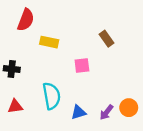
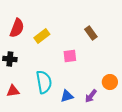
red semicircle: (26, 20) -> (17, 28), moved
yellow rectangle: (49, 42) -> (42, 36), turned -49
orange circle: (129, 108) -> (110, 82), moved

